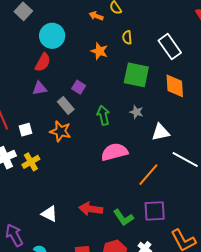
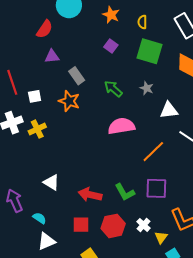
yellow semicircle: (127, 37) -> (142, 22), moved
orange star: (99, 51) -> (111, 15), moved
red semicircle: (43, 62) -> (45, 29), moved
purple square: (79, 87) -> (111, 46), moved
green arrow: (103, 115) -> (113, 89), turned -42
red arrow: (91, 209) -> (90, 195), moved

